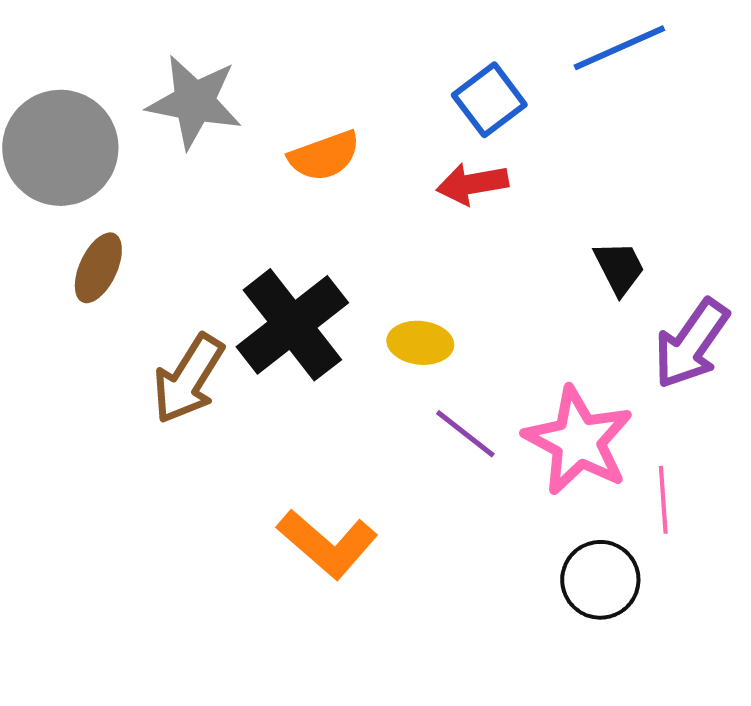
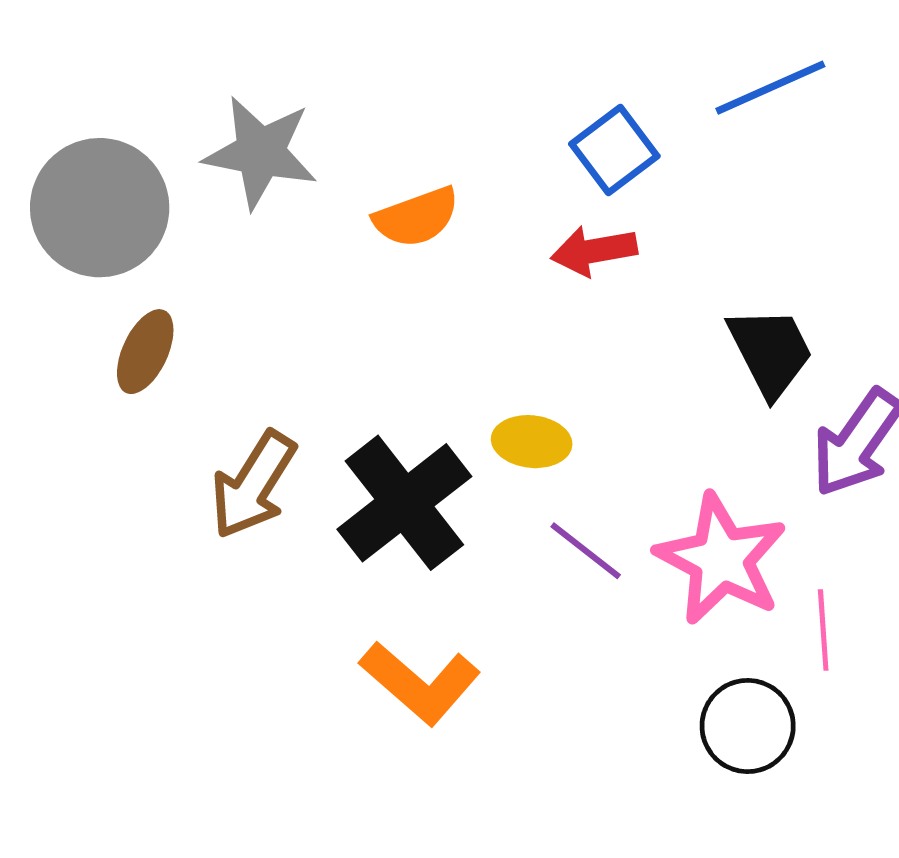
black trapezoid: (619, 268) -> (770, 352), size x1.4
black cross: (292, 325) -> (404, 503), moved

